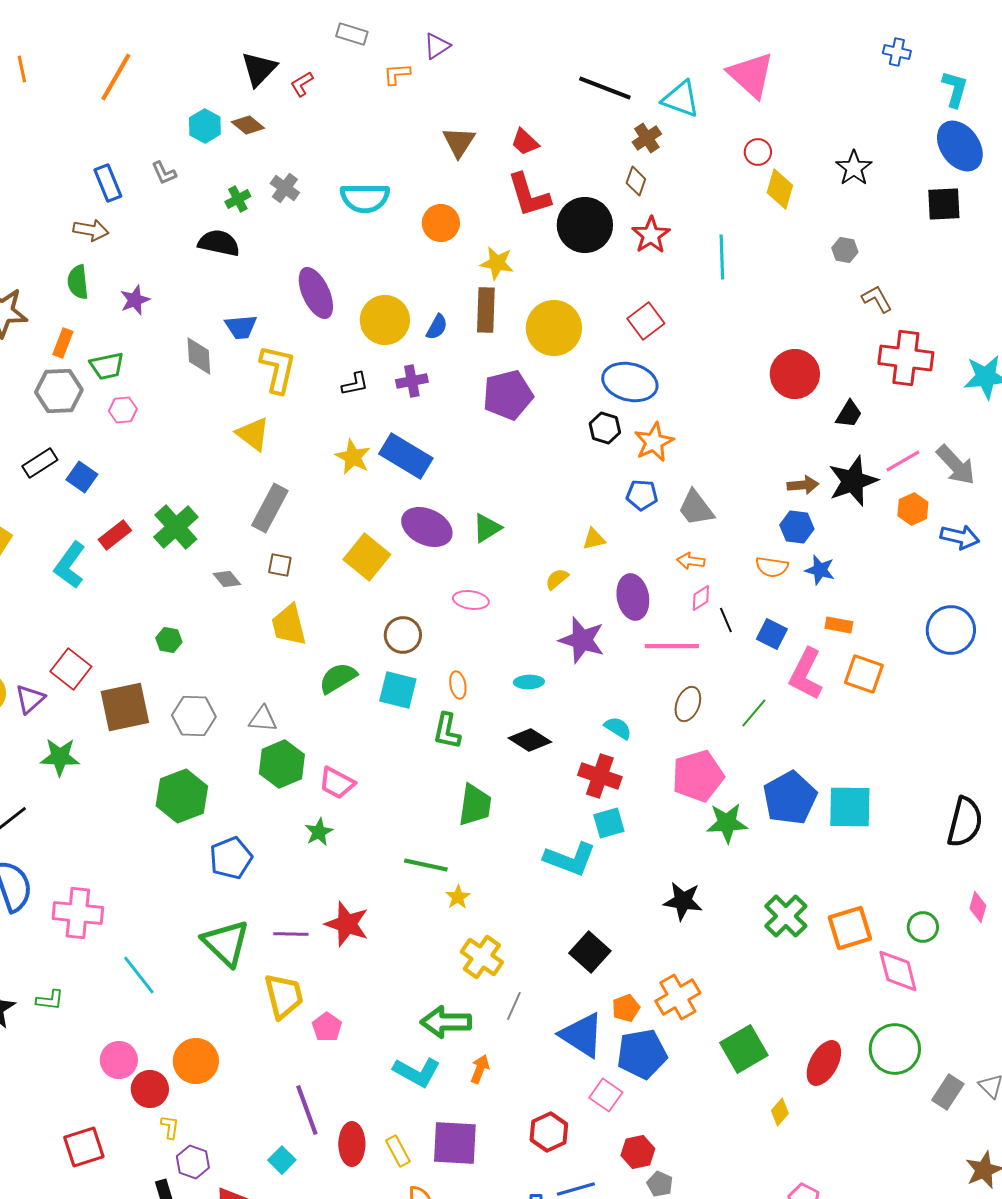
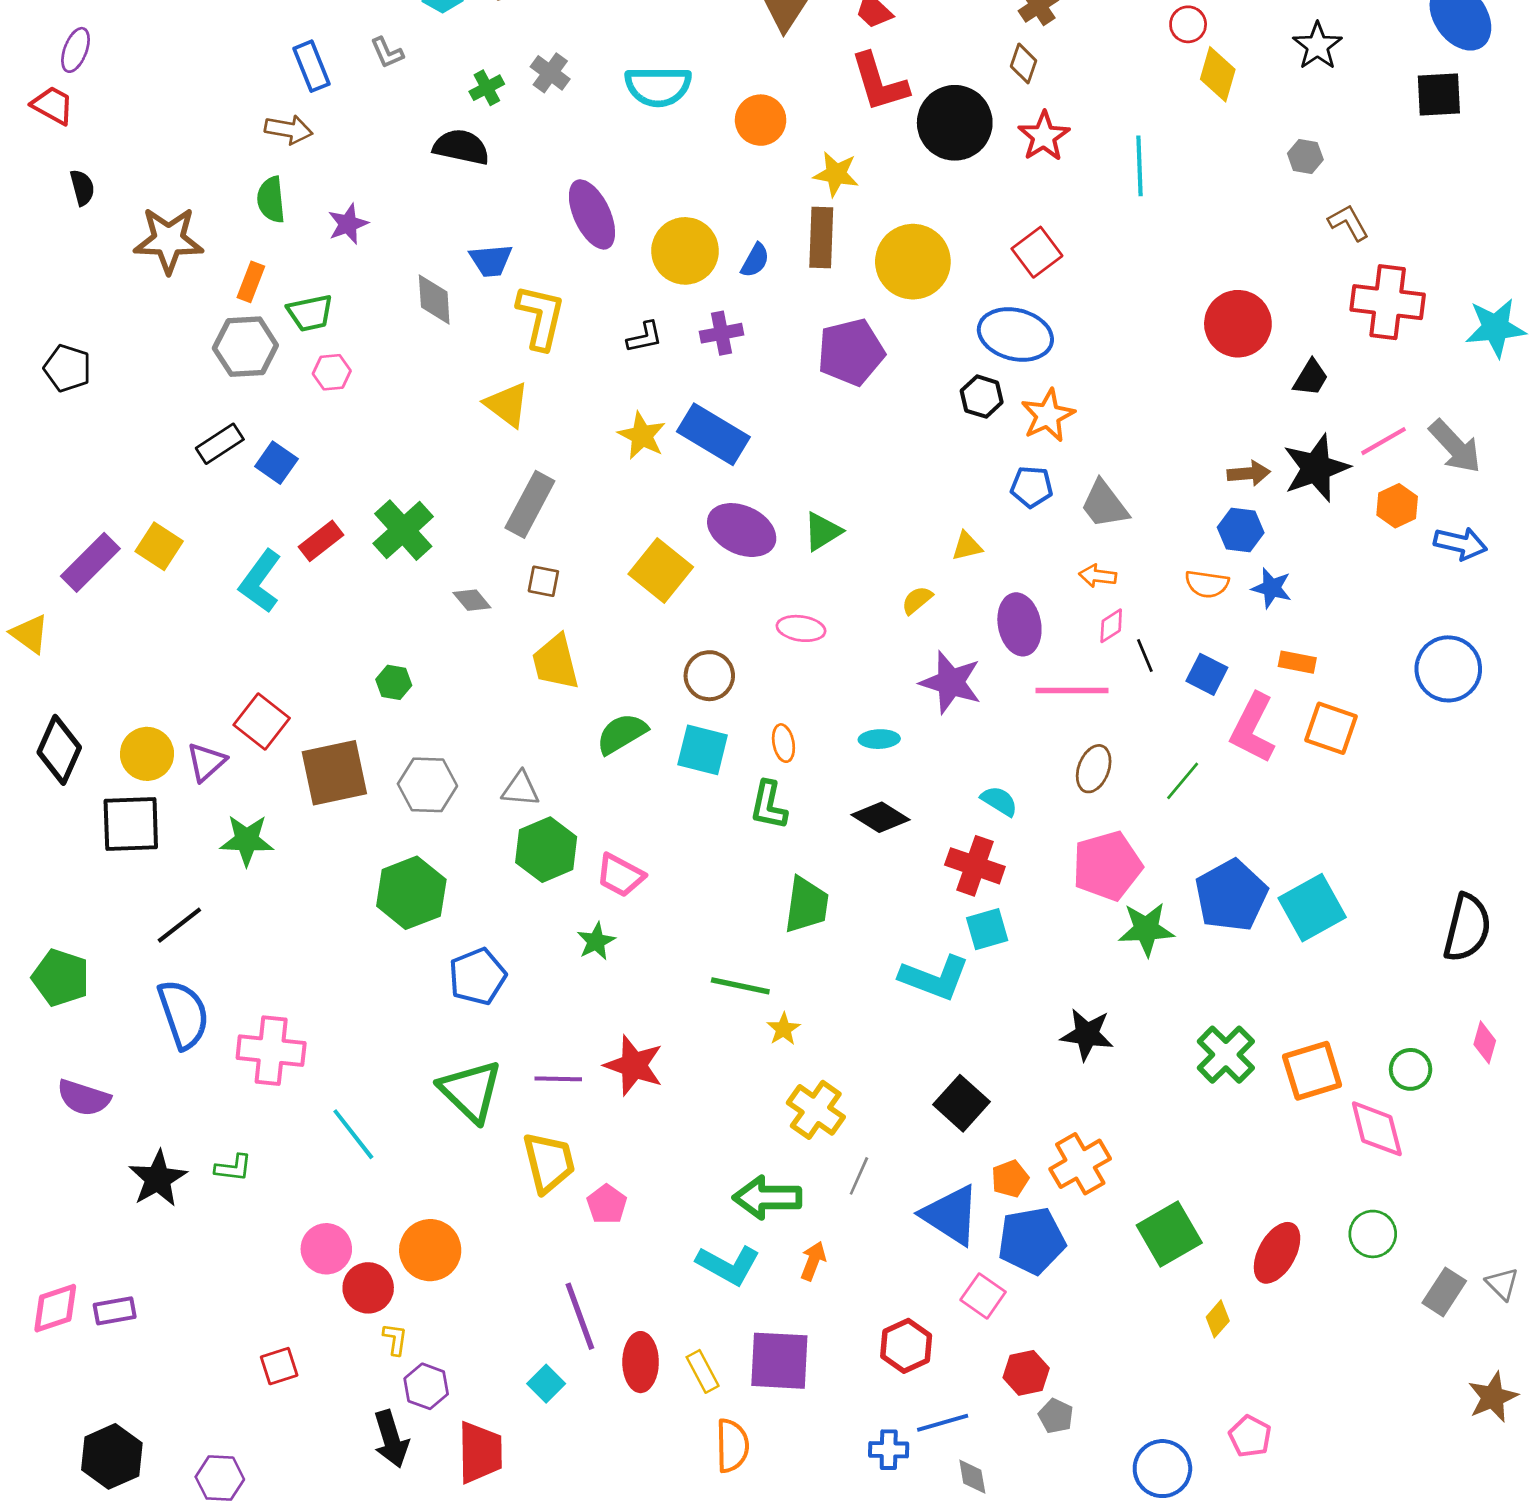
cyan square: (850, 807) -> (1312, 908), turned -30
green circle: (895, 1049) -> (1373, 1234), size x0.7
red square: (84, 1147) -> (279, 1366), size x0.7

